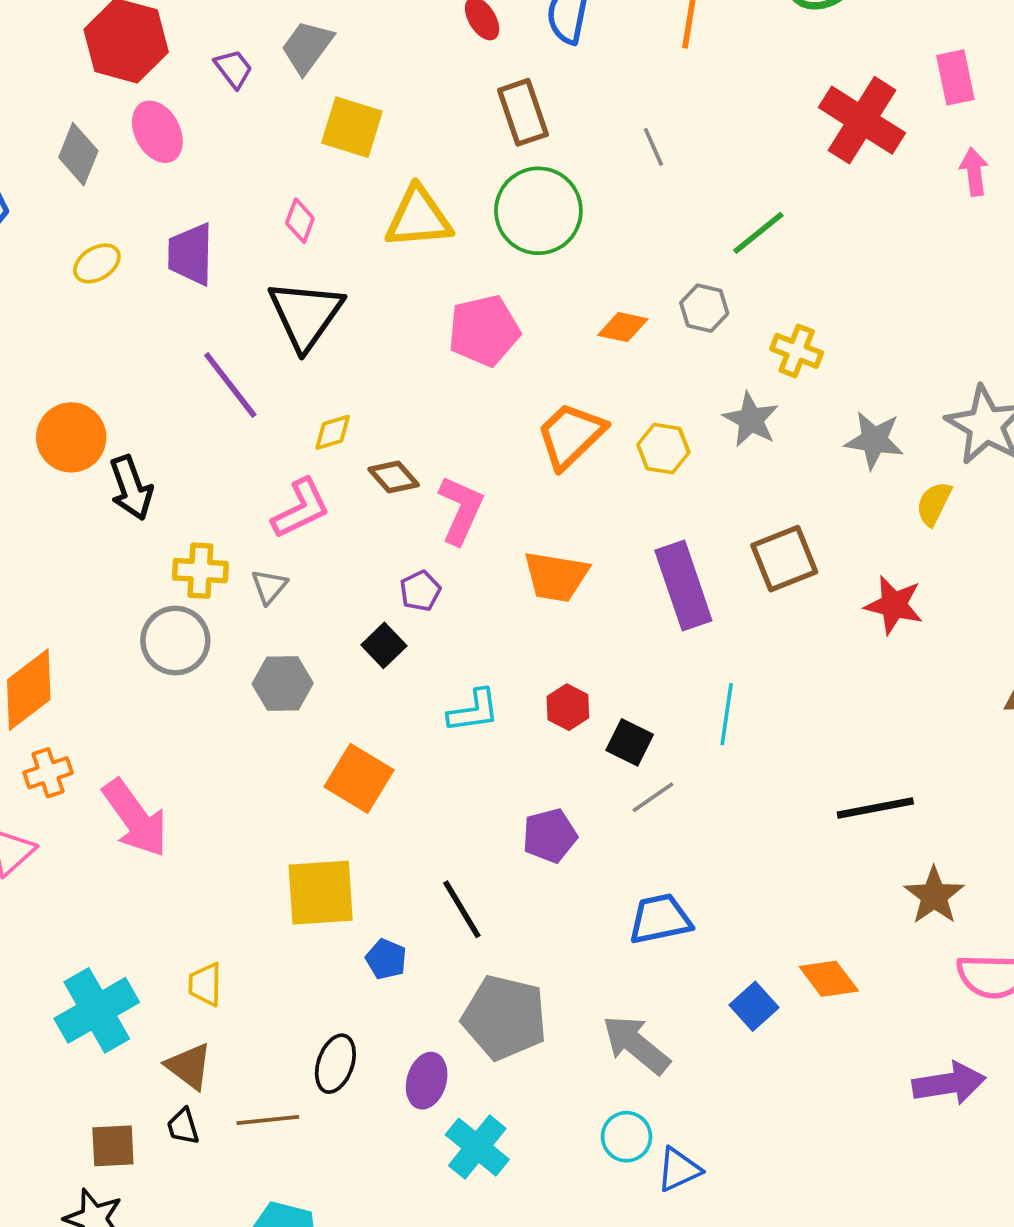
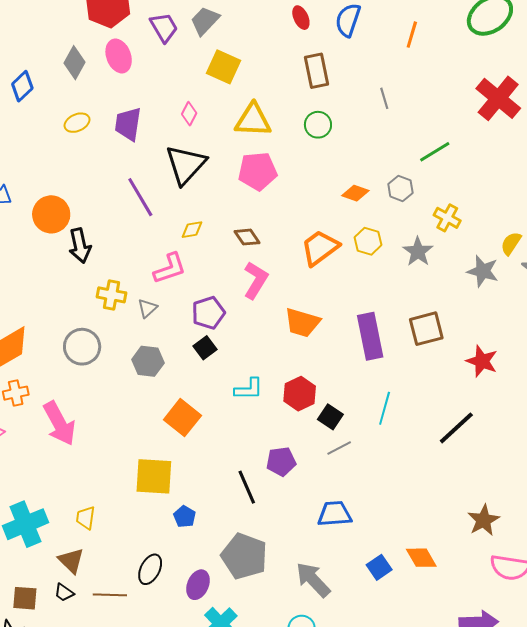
purple trapezoid: (233, 69) -> (164, 27), size x1.4
green circle: (538, 211) -> (318, 125), size x0.6
pink pentagon: (484, 331) -> (258, 171), moved
yellow hexagon: (663, 449) -> (368, 241), moved
brown diamond: (394, 477) -> (247, 237), moved
yellow semicircle: (934, 504) -> (511, 243), moved
purple pentagon: (420, 591) -> (208, 313), moved, size x1.5
gray circle: (175, 641) -> (82, 347), moved
red hexagon: (568, 707) -> (300, 394), size x1.4
black line: (875, 808) -> (456, 428), moved, turned -39
black line: (462, 909) -> (247, 487), moved
black trapezoid: (183, 1126) -> (64, 593), turned -45

